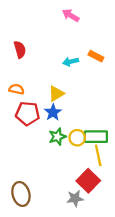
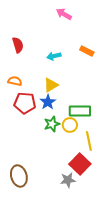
cyan arrow: (71, 62) -> (54, 56), moved
green rectangle: (96, 137) -> (80, 111), moved

